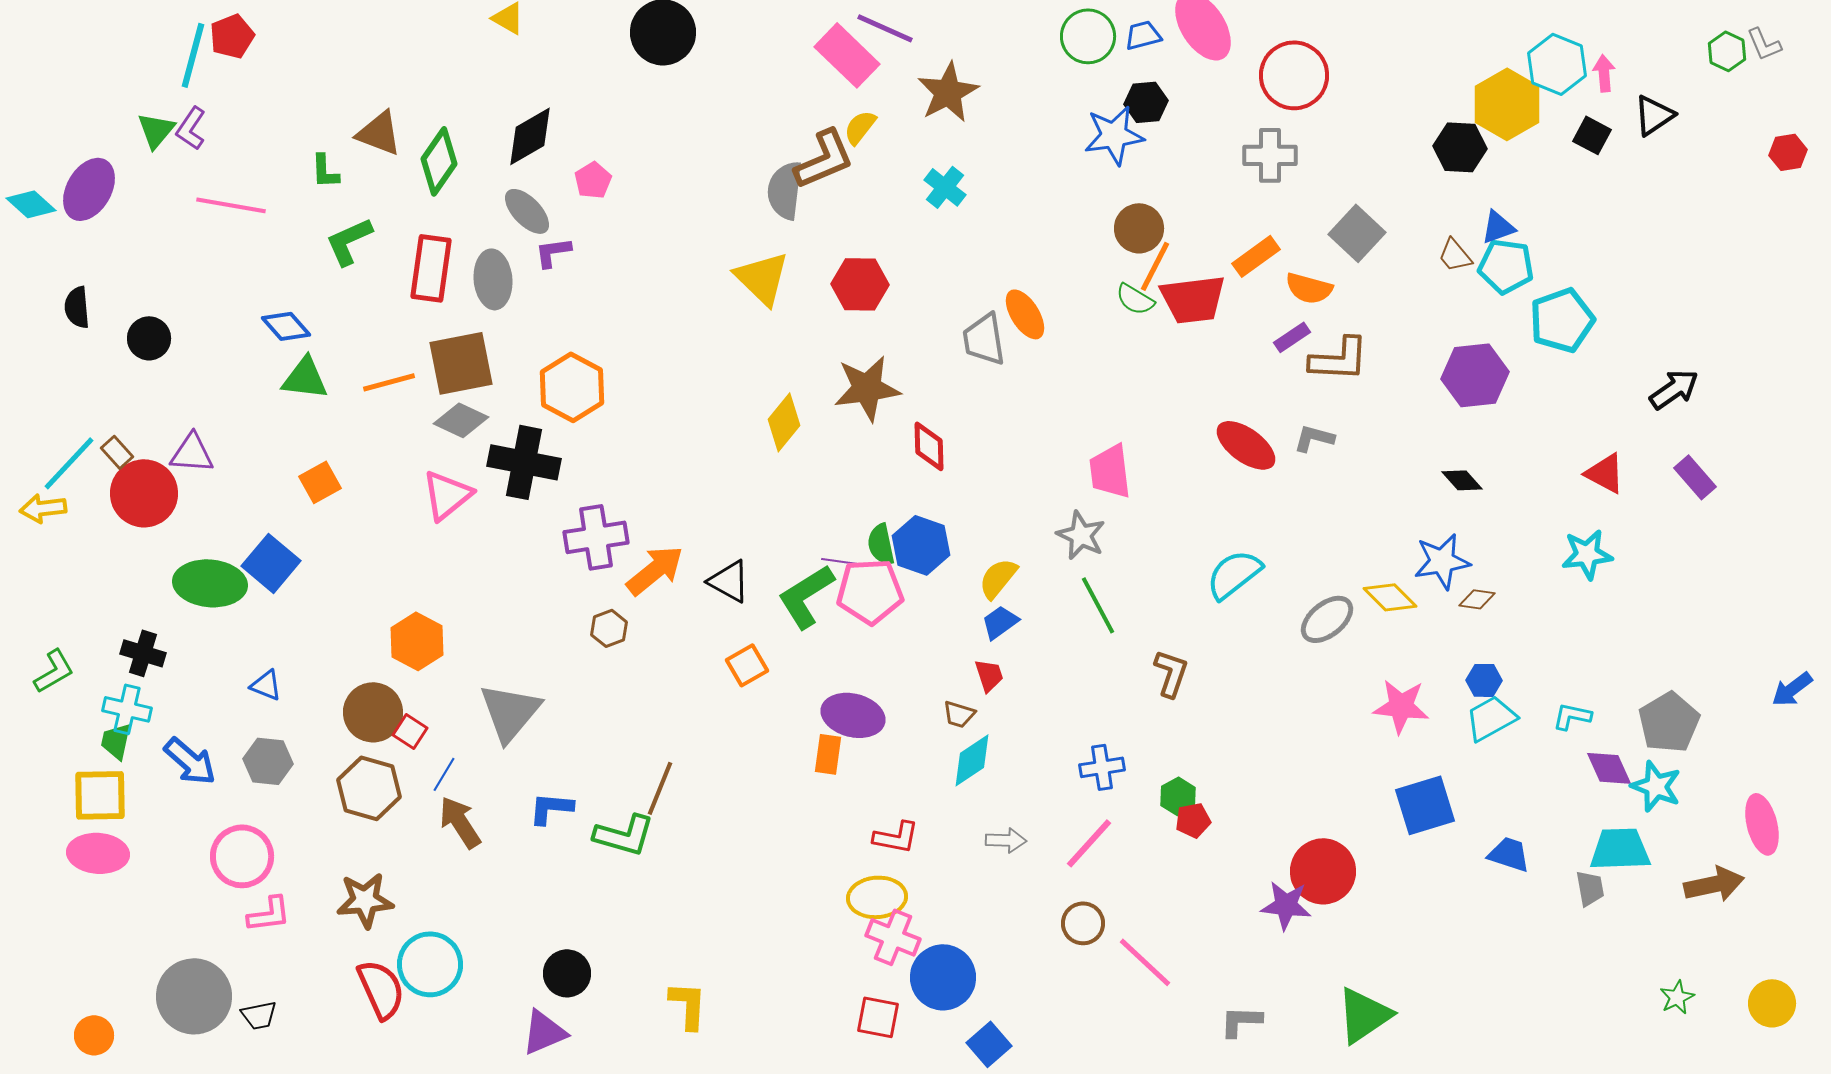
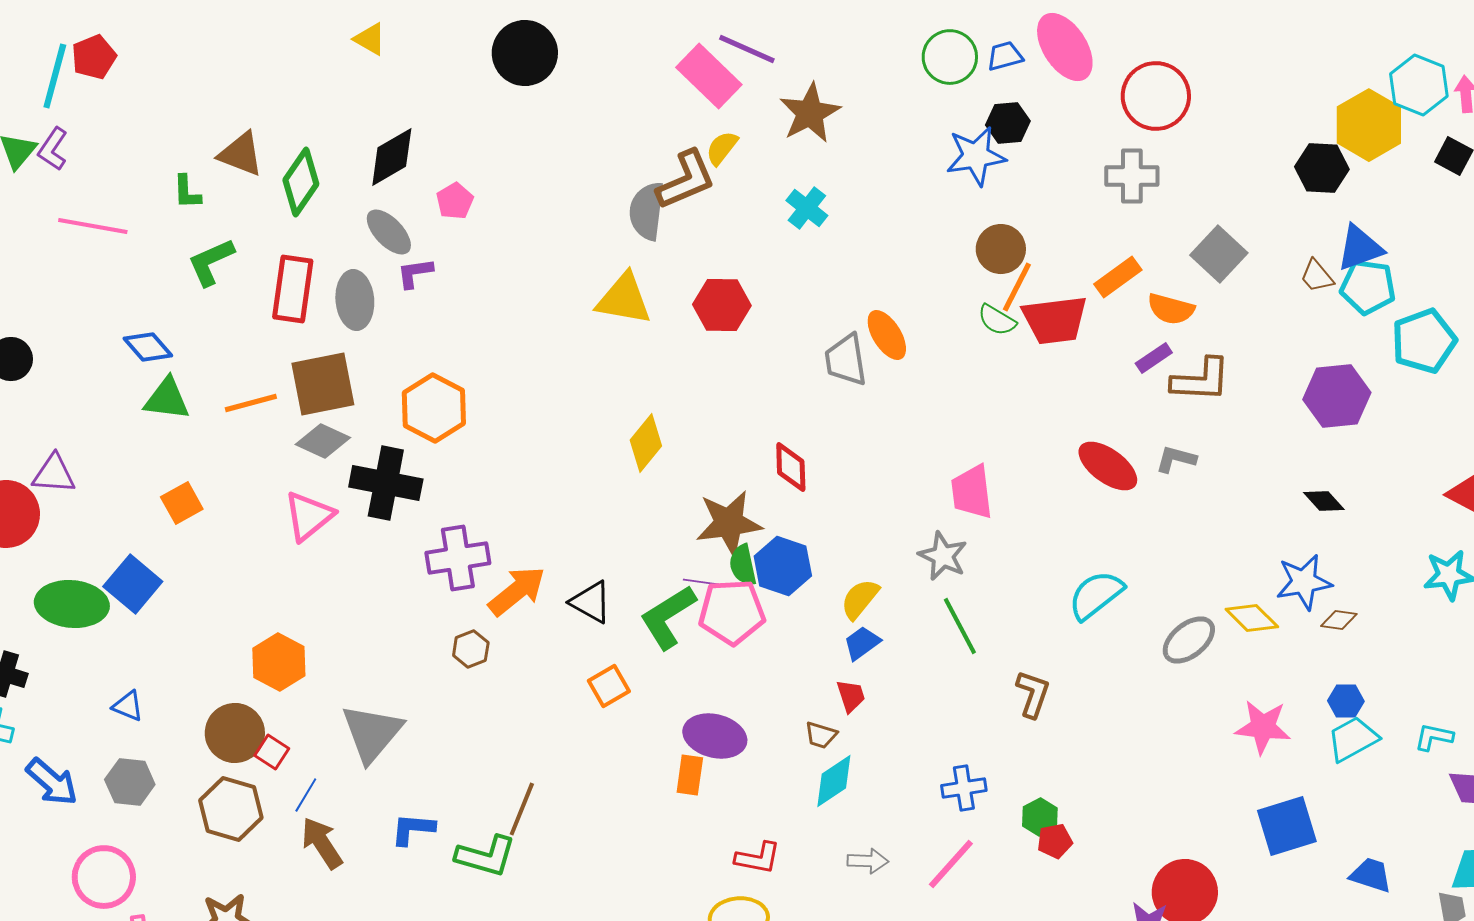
blue triangle: (1498, 227) -> (1360, 248), size x1.4
yellow triangle: (762, 278) -> (624, 299), turned -34
brown star: (867, 388) -> (729, 523), moved

